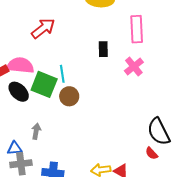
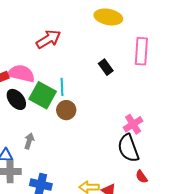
black rectangle: (103, 49) -> (106, 67), turned -42
pink cross: (134, 67) -> (133, 124), moved
black semicircle: (159, 132) -> (128, 148), moved

